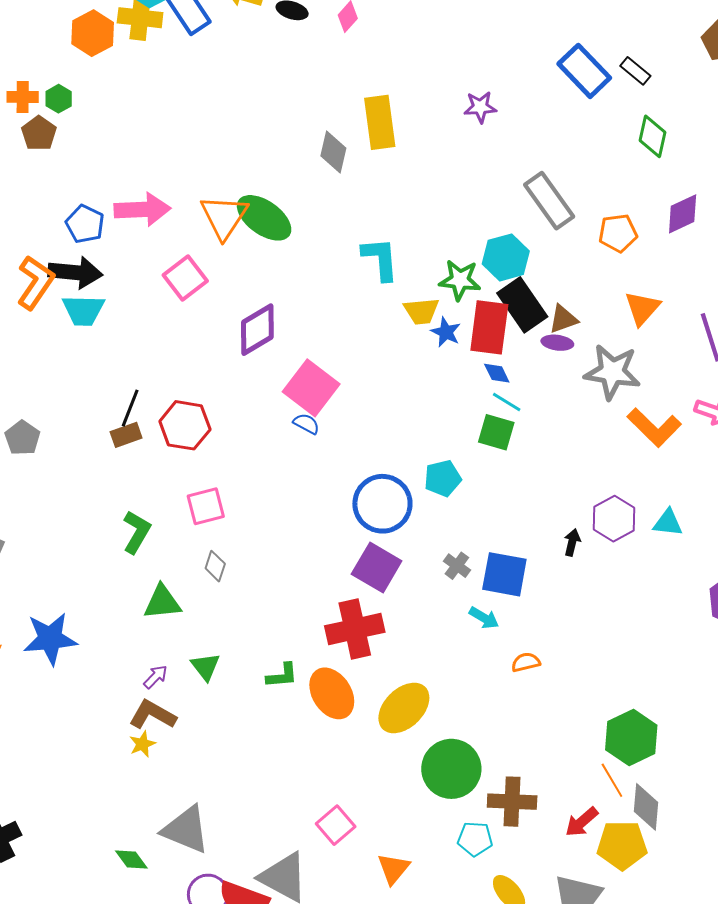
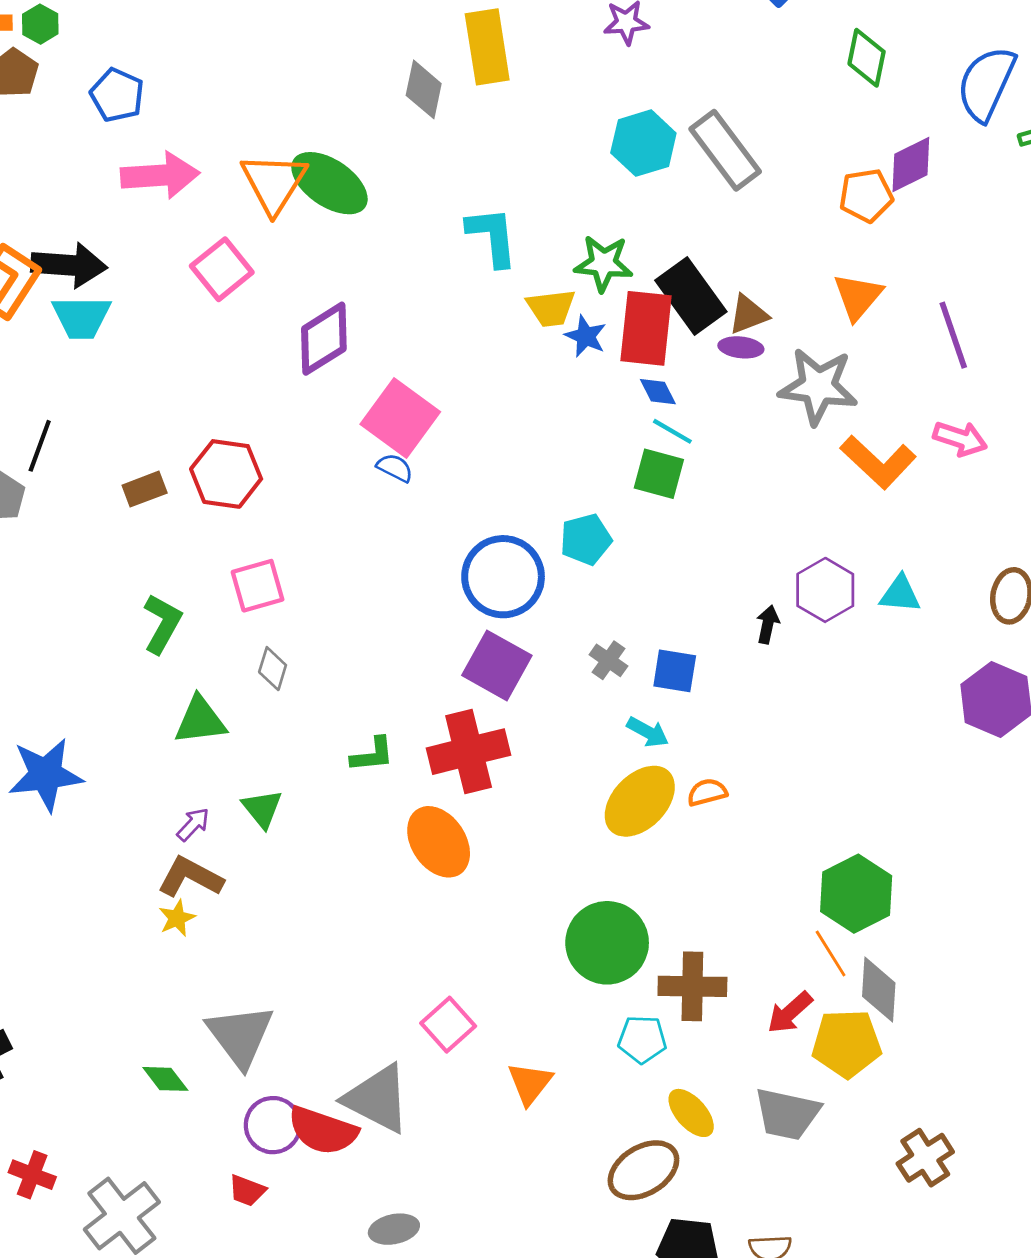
blue pentagon: (85, 224) -> (117, 95), moved
orange pentagon: (618, 233) -> (866, 195), moved
cyan hexagon: (506, 257) -> (643, 143), moved
black line: (130, 408) -> (40, 446), moved
blue square: (504, 574) -> (675, 671), size x0.7
green L-shape: (282, 676) -> (372, 755), moved
yellow ellipse: (404, 708) -> (640, 801), moved
gray triangle: (186, 830) -> (240, 1036), turned 32

